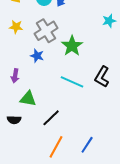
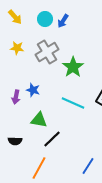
blue star: (37, 56) -> (33, 90), moved
green triangle: (28, 99) -> (39, 120), moved
orange line: (56, 147) -> (39, 168), moved

